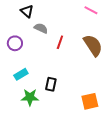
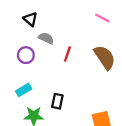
purple circle: (15, 43) -> (26, 55), moved

